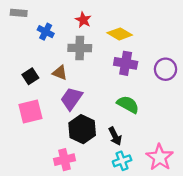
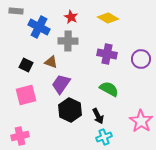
blue cross: (46, 32) -> (39, 27), size x1.5
yellow diamond: (120, 34) -> (108, 18), moved
black square: (30, 76) -> (26, 65), turned -32
pink star: (160, 157) -> (141, 121), moved
pink cross: (64, 160) -> (20, 136), moved

